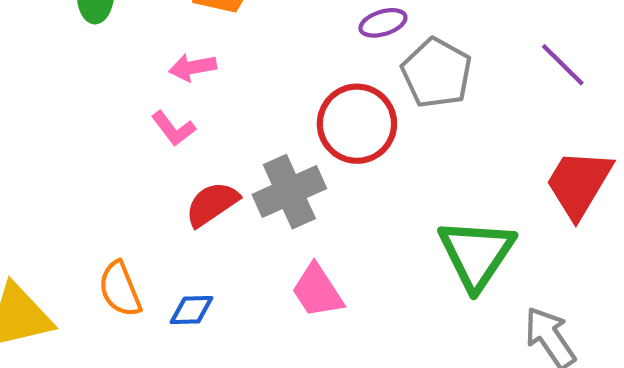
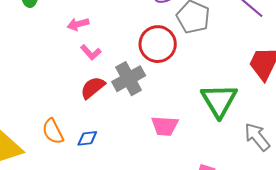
pink L-shape: (173, 129) -> (91, 52), moved
pink trapezoid: (317, 291) -> (165, 126), moved, turned -48

